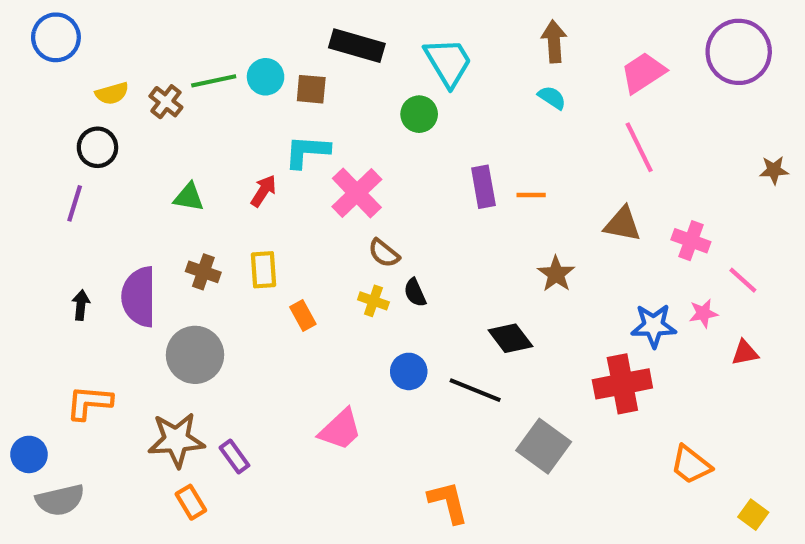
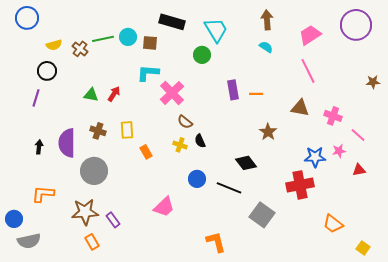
red arrow: (263, 191) -> (114, 94), moved

